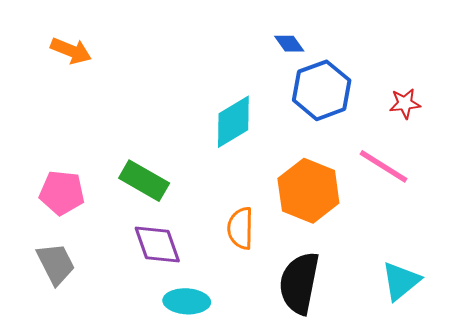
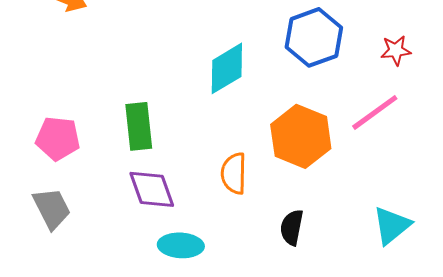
pink line: (384, 166) -> (375, 112), turned -68
green rectangle: (144, 181) -> (139, 126), turned 54
black semicircle: (299, 283) -> (292, 227), size x0.6

